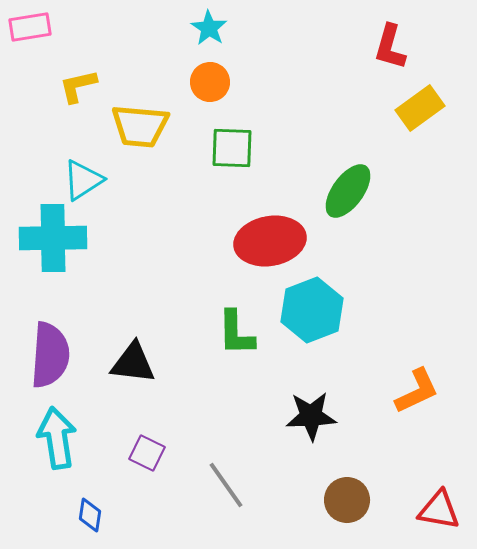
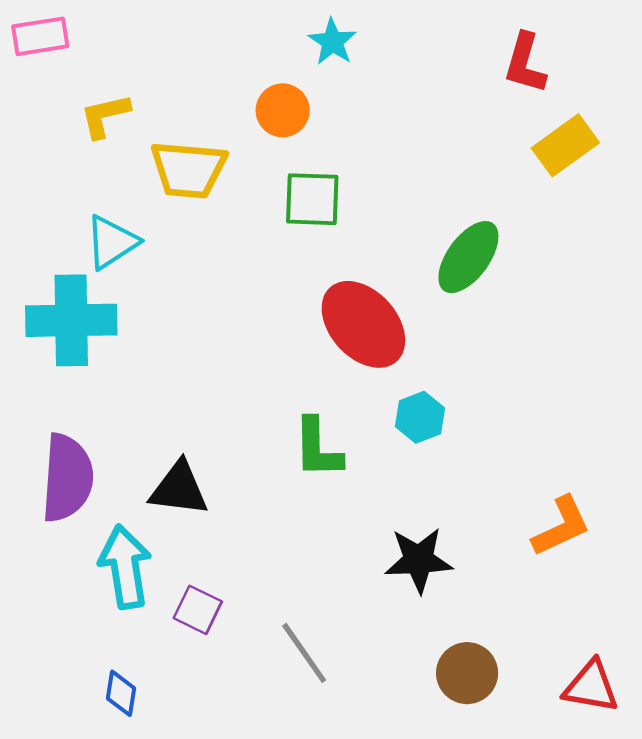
cyan star: (209, 28) -> (332, 42), moved
red ellipse: (270, 241) -> (363, 324), turned 58
cyan hexagon: (312, 310) -> (420, 417), size x0.6
cyan arrow: (57, 438) -> (125, 567), moved

